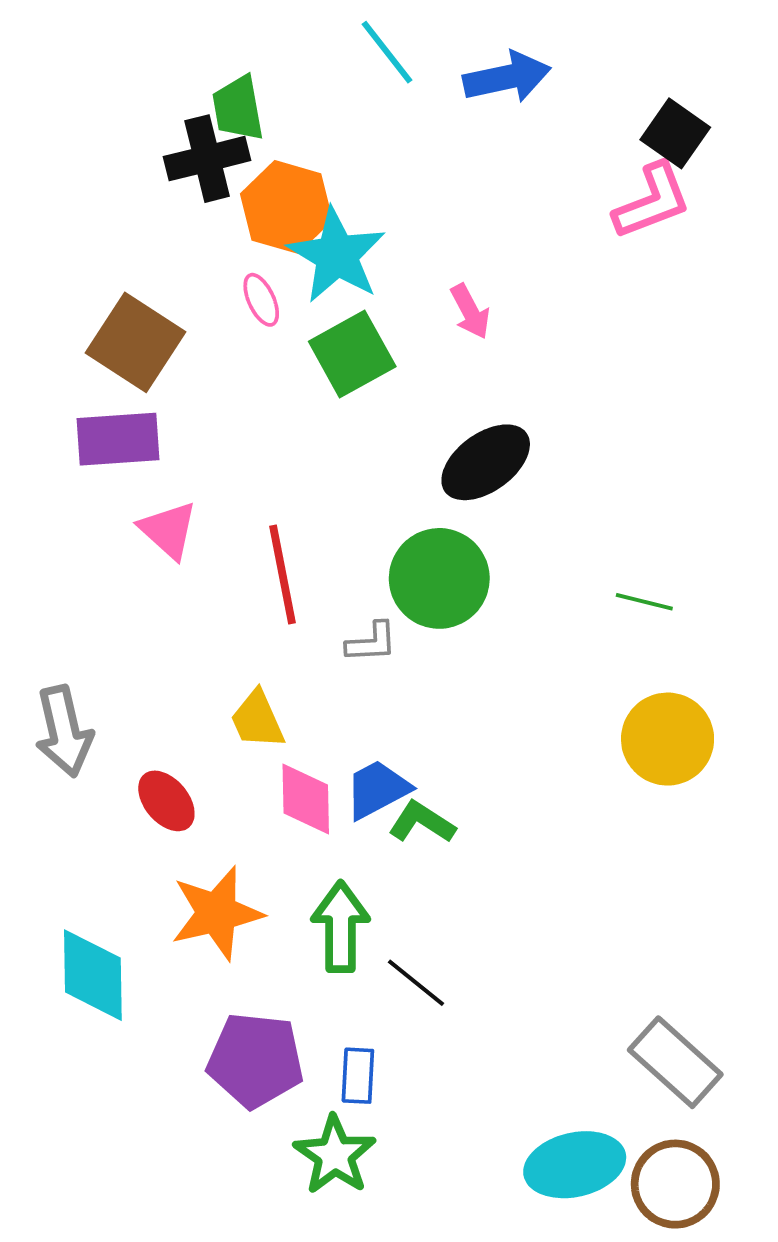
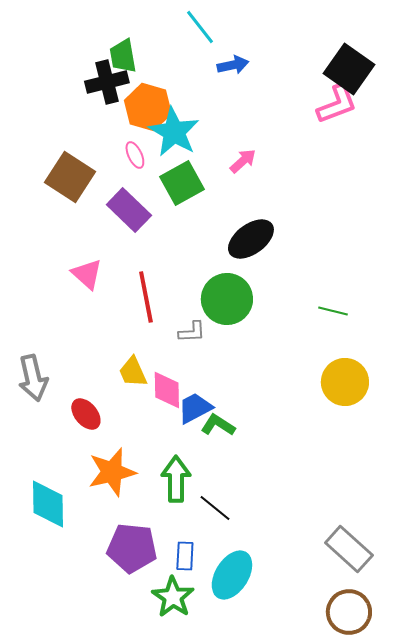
blue arrow: (507, 77) -> (233, 65), moved, size x0.7
black square: (675, 133) -> (349, 69), size x1.4
pink arrow: (470, 311) -> (243, 161), turned -104
purple rectangle: (118, 439) -> (129, 210), moved, turned 48
pink diamond: (306, 799) -> (167, 390), moved
cyan ellipse: (575, 1165) -> (232, 575), moved, turned -45

